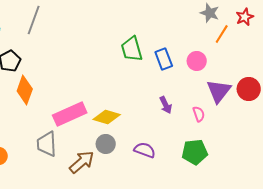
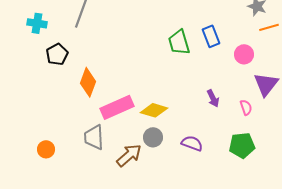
orange line: (222, 34) -> (269, 27), turned 42
blue rectangle: (164, 59) -> (211, 36), moved
orange diamond: (25, 90) -> (88, 82), moved

